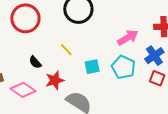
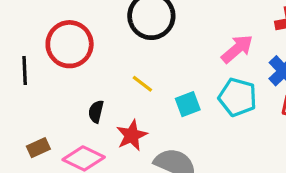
black semicircle: (35, 62) -> (96, 112), turned 64

